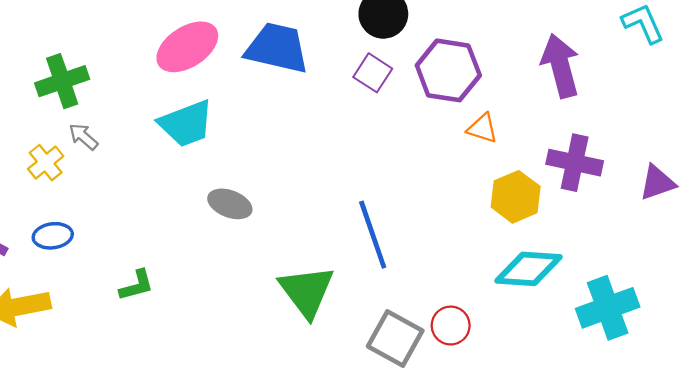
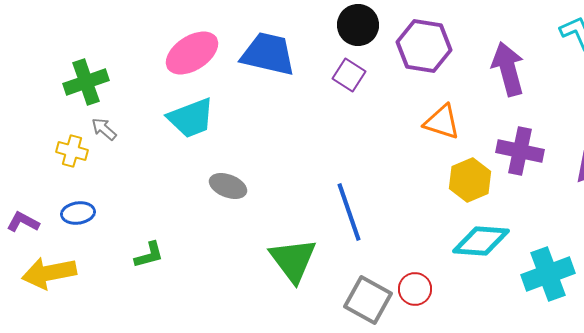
purple hexagon: (448, 70) -> (424, 46), moved
orange triangle: (483, 128) -> (442, 122), size x1.4
yellow cross: (46, 163) -> (72, 151), turned -36

